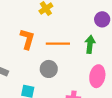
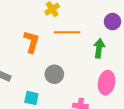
orange line: (58, 44) -> (67, 32), moved

